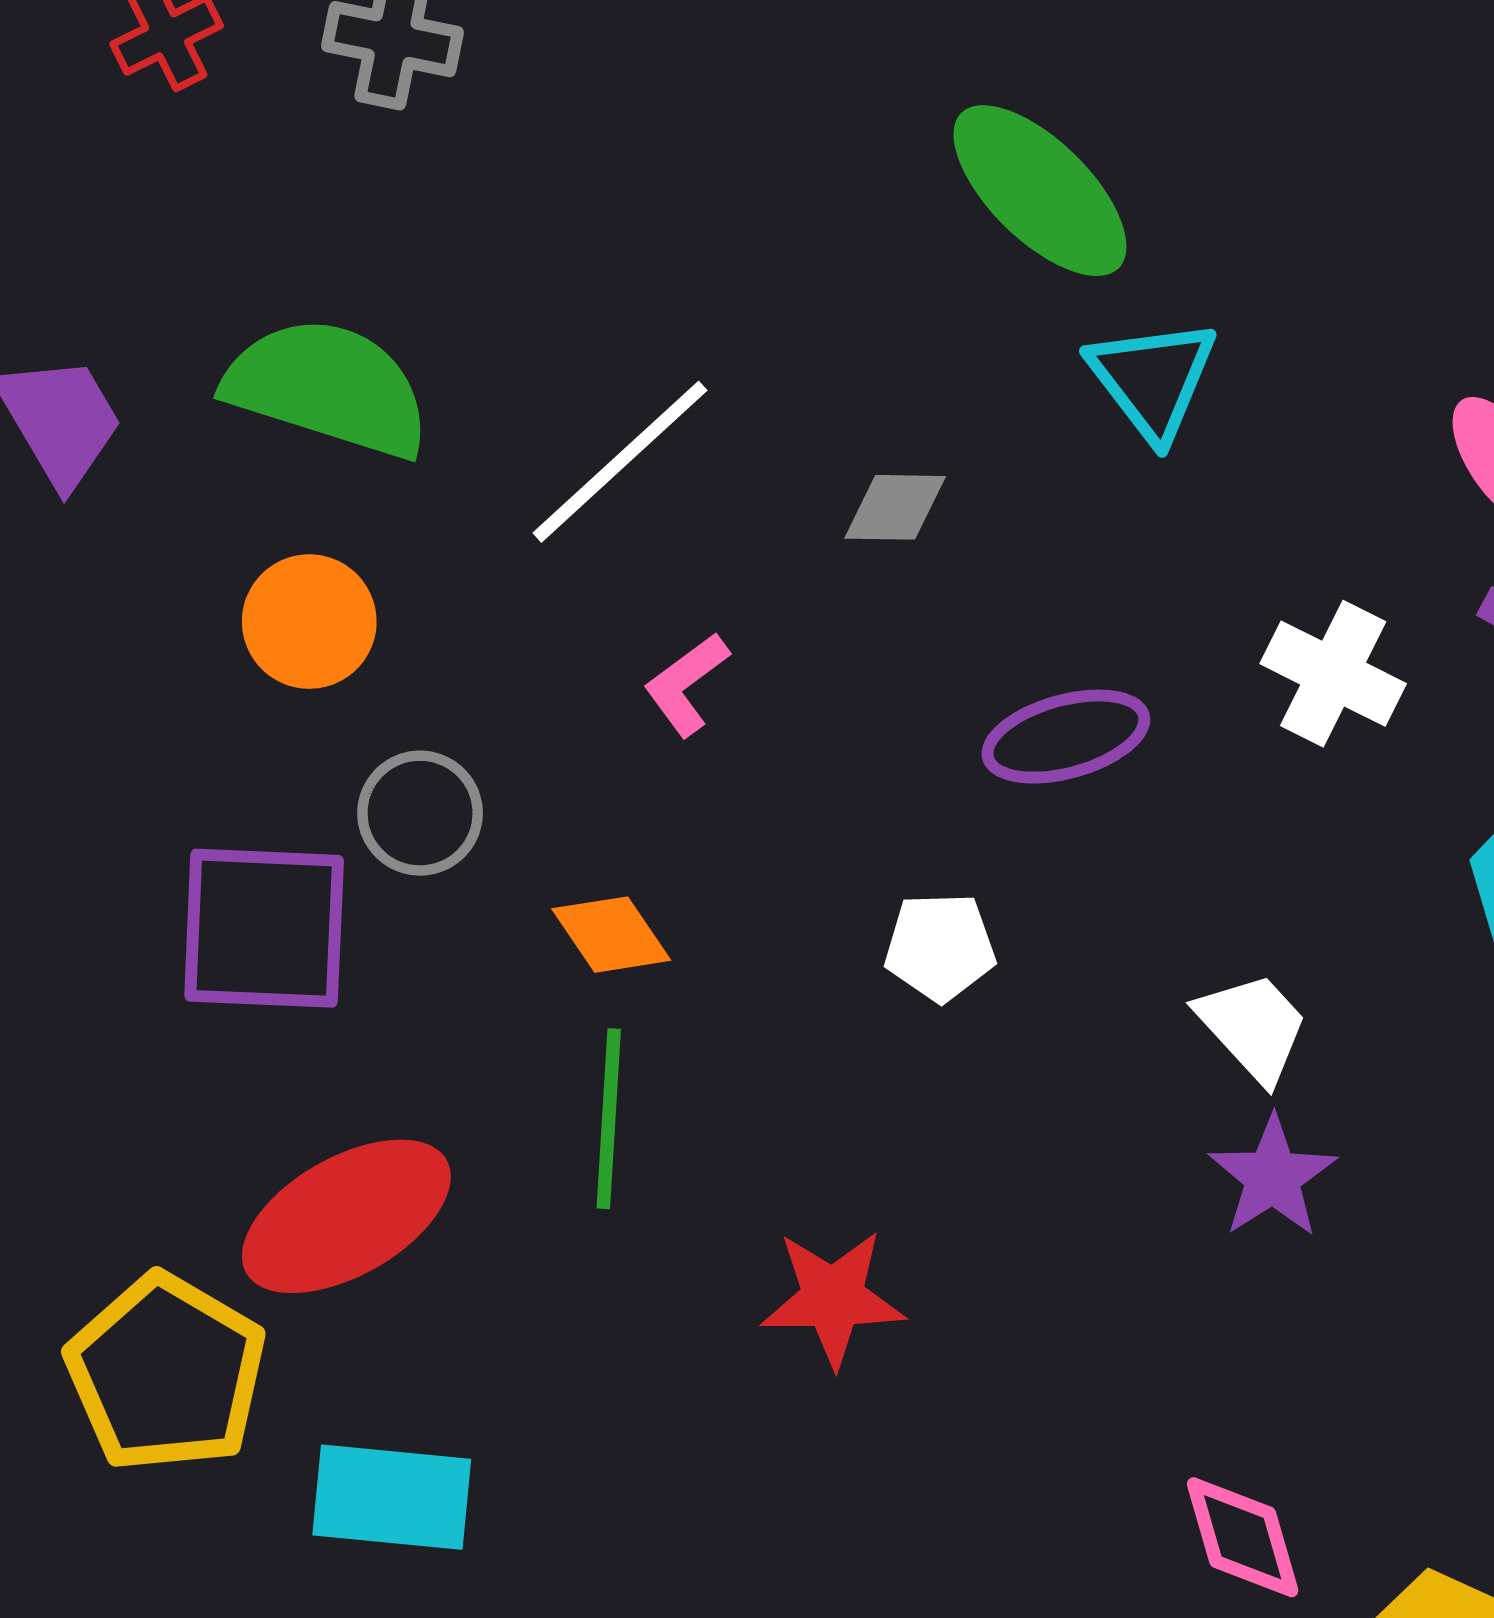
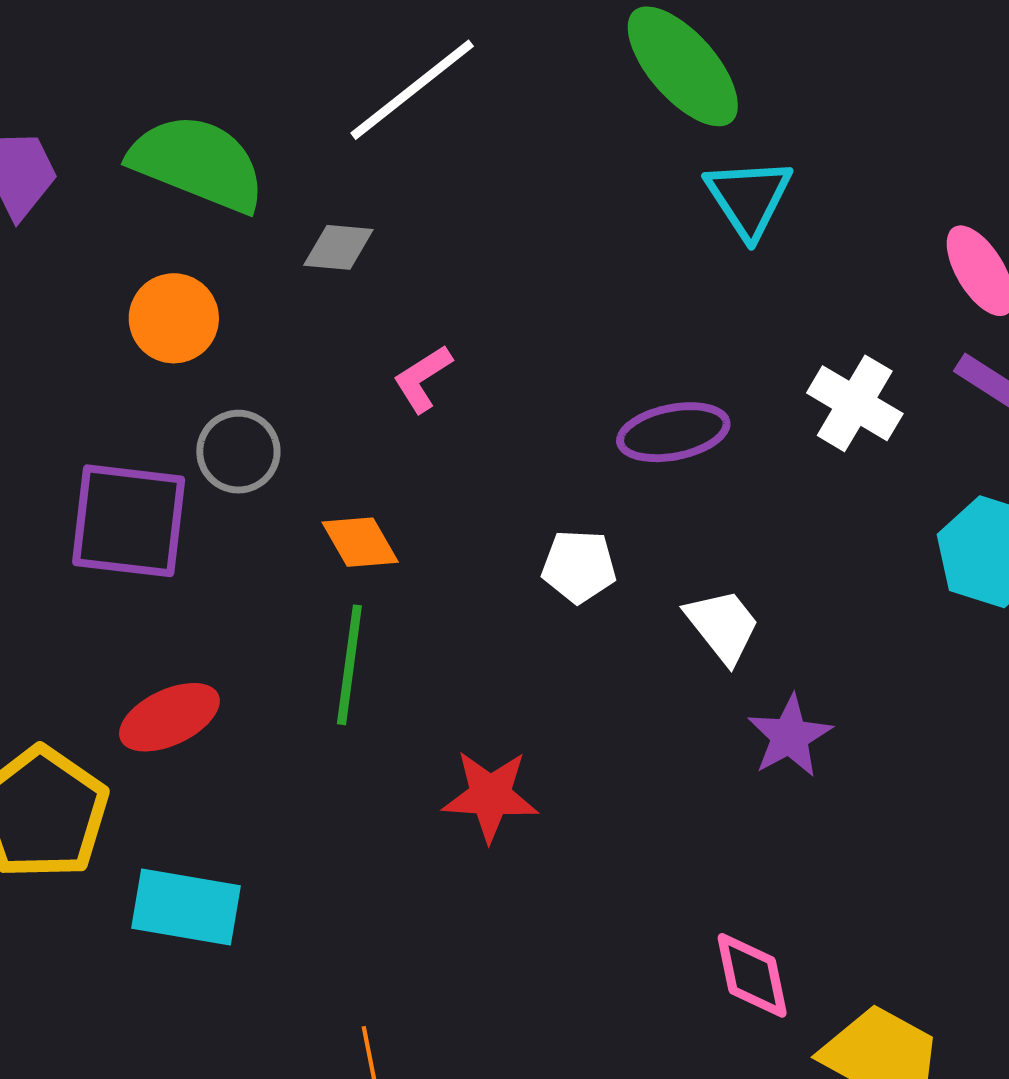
white line: (620, 462) -> (412, 90), moved
gray diamond: (895, 507) -> (338, 247), moved
white trapezoid: (1253, 1027) -> (723, 626), moved
red ellipse: (346, 1216) -> (169, 717), size x0.7

